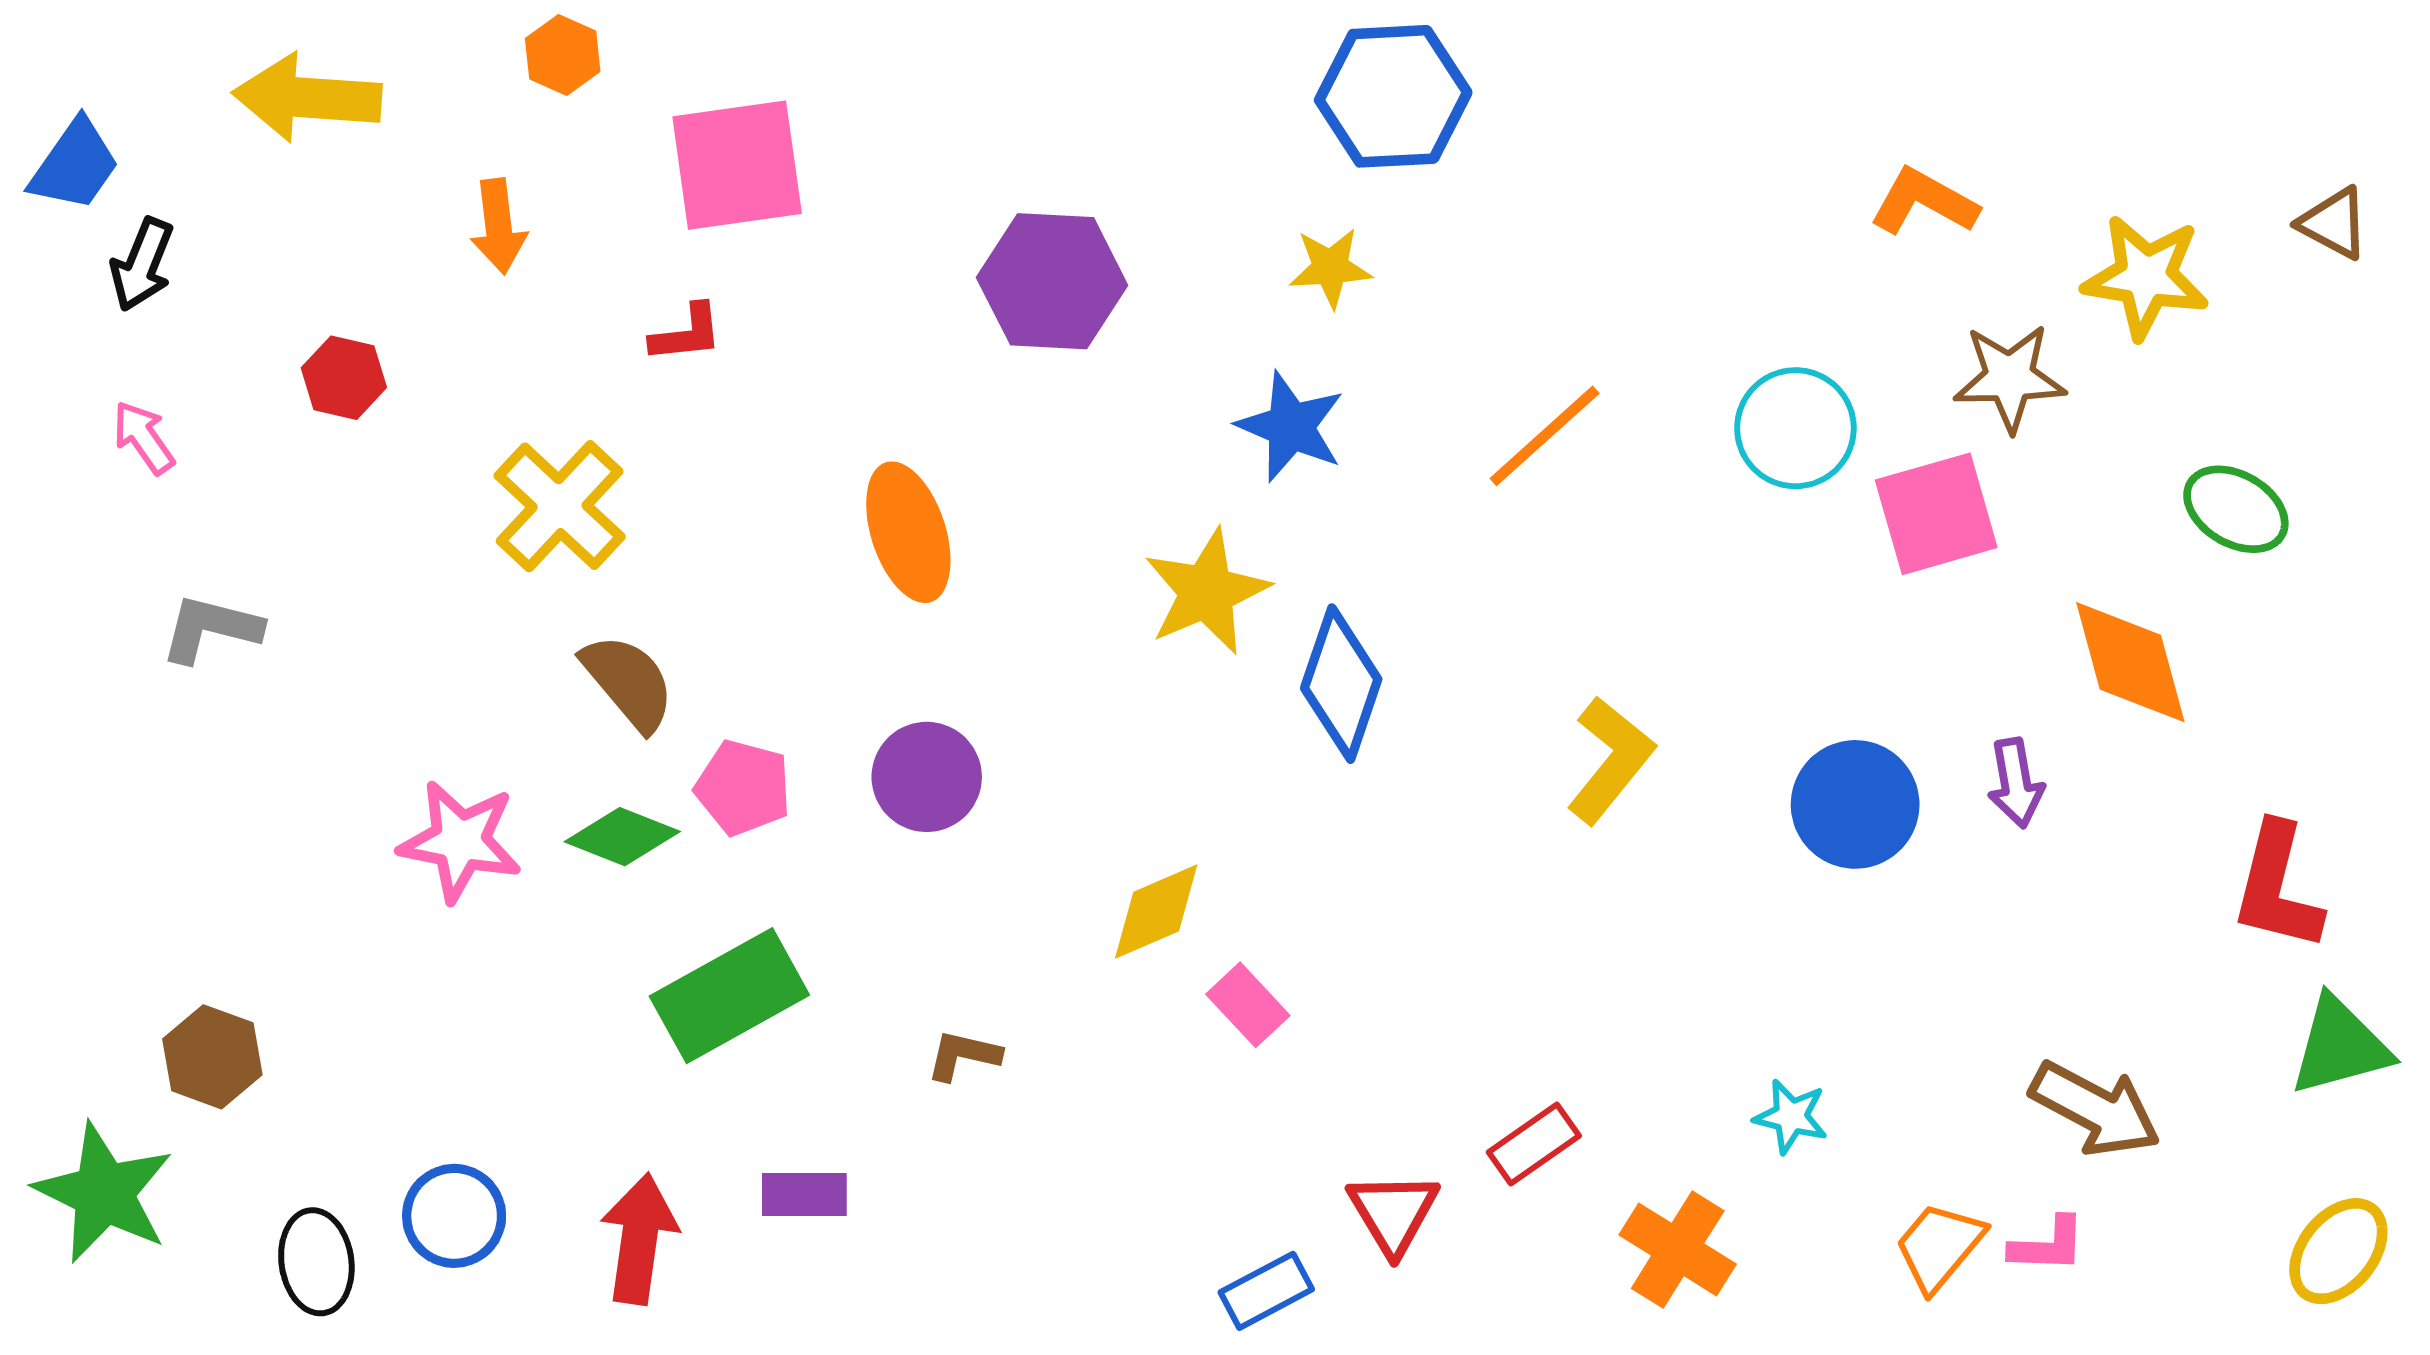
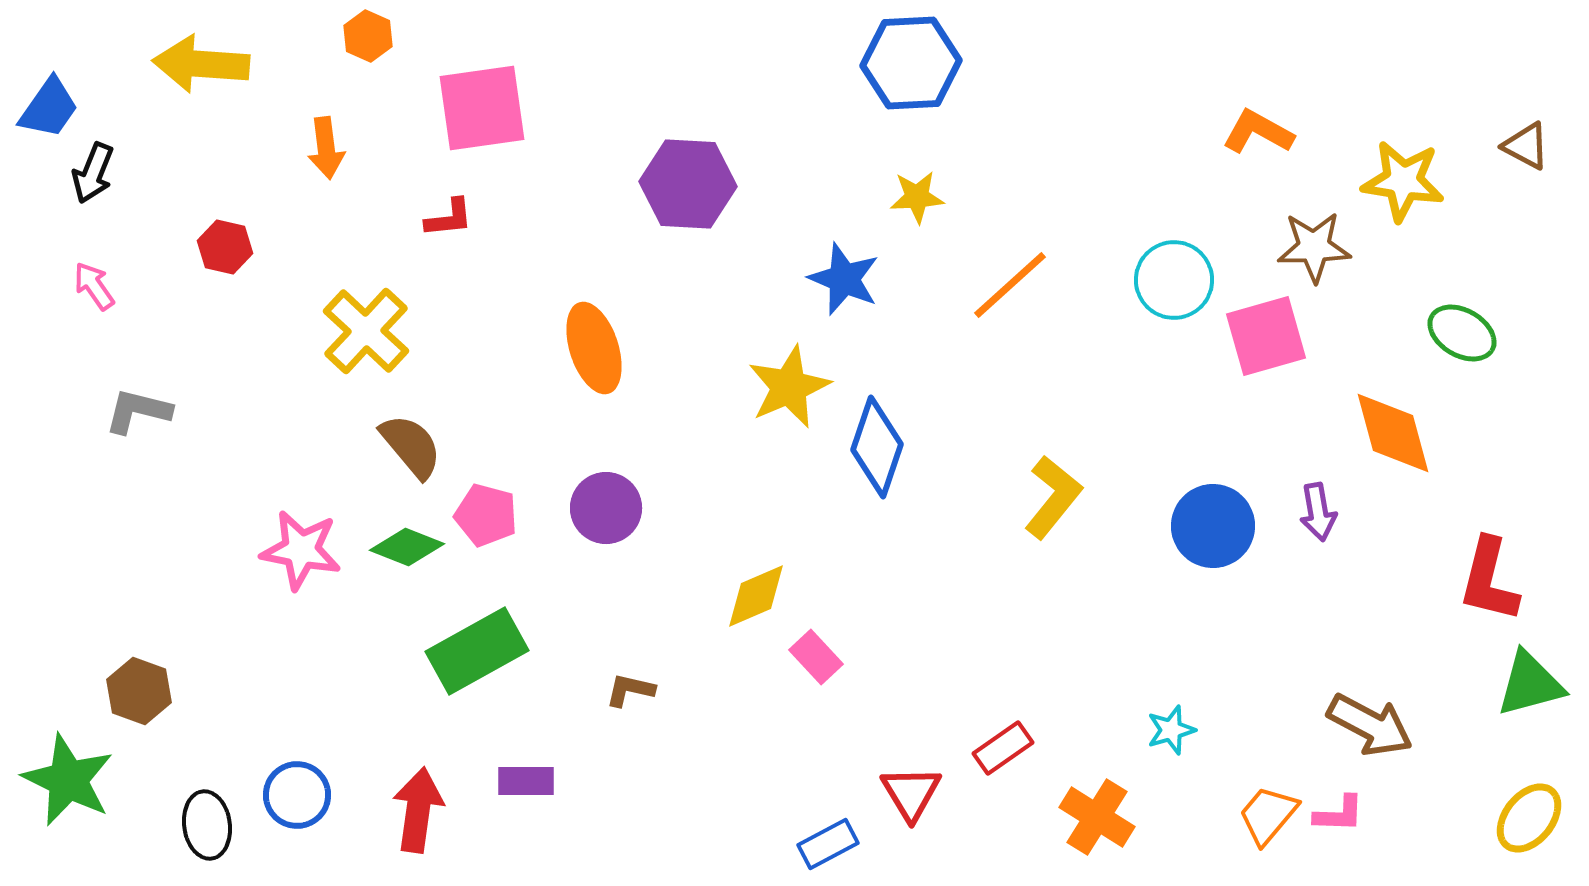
yellow star: (1330, 268) -> (917, 197), moved
cyan star: (1791, 1116) -> (1171, 730), turned -30

